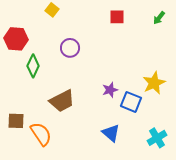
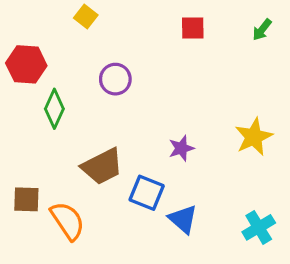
blue square: (131, 102) -> (147, 193), moved

